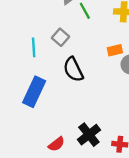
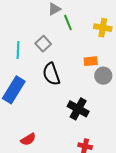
black cross: (89, 135) -> (78, 109), moved, turned -30

